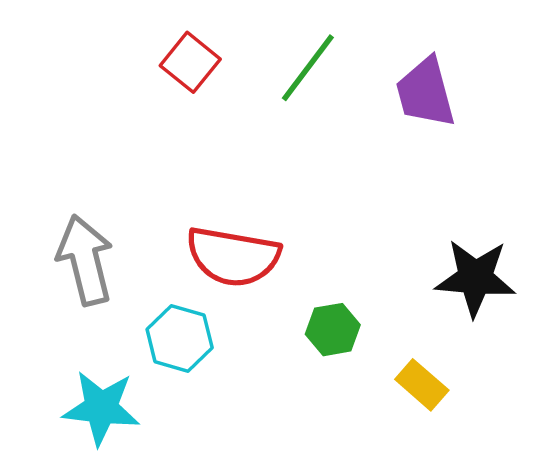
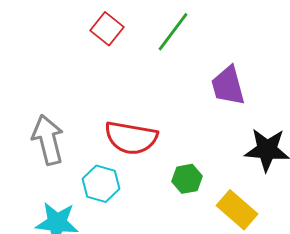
purple trapezoid: (425, 93) -> (228, 86), moved
yellow rectangle: (422, 385) -> (237, 210), size x1.4

